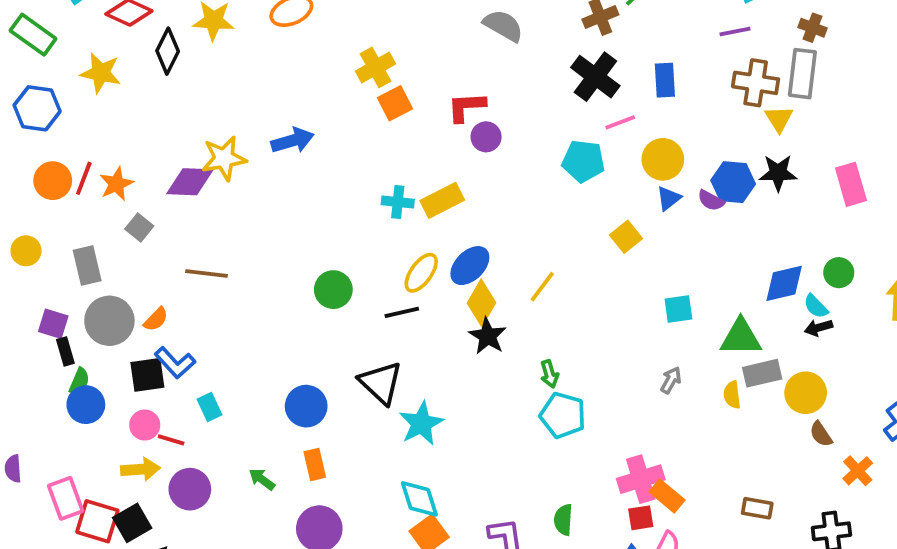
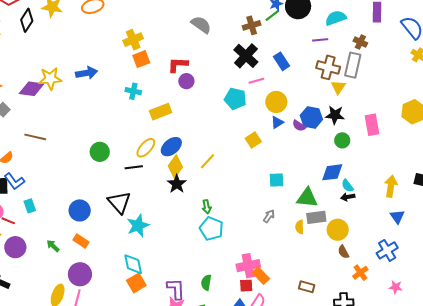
blue rectangle: (665, 80) -> (282, 61), turned -36
cyan cross: (398, 202) -> (133, 91), moved
green circle: (839, 273) -> (342, 140), moved
orange rectangle: (315, 465) -> (81, 241), turned -49

